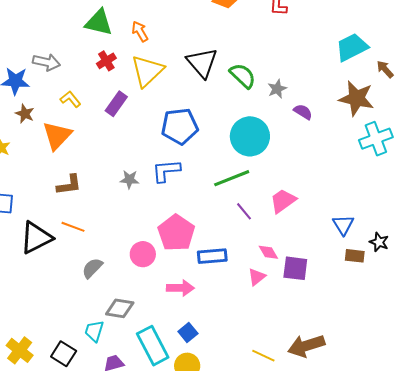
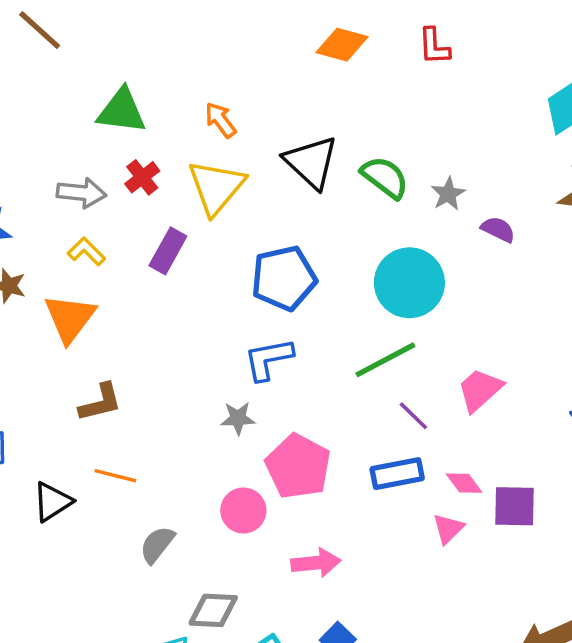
orange arrow: (140, 31) -> (221, 120), moved
gray arrow: (47, 62) -> (81, 193), moved
gray star: (129, 179) -> (238, 418), moved
black triangle: (36, 238) -> (52, 502), size x0.7
blue rectangle: (212, 256) -> (397, 474), moved

